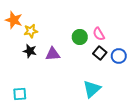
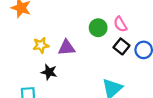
yellow star: (31, 31) -> (41, 45), moved
black star: (30, 51) -> (49, 72), moved

